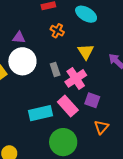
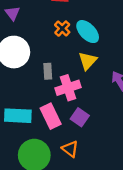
cyan ellipse: (86, 14) -> (88, 32), moved
purple triangle: (19, 38) -> (13, 13), moved, turned 32
orange triangle: (101, 127) -> (70, 149), moved, turned -49

